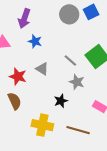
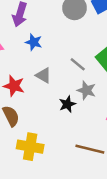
black star: (61, 101) -> (67, 104), moved
yellow cross: (42, 125) -> (30, 147), moved

